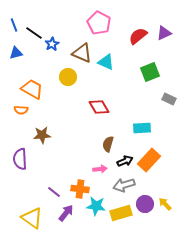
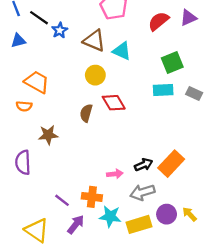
yellow circle: (68, 77) -> (95, 75), moved
cyan rectangle: (142, 128) -> (163, 90), moved
brown semicircle: (108, 144) -> (86, 113), moved

